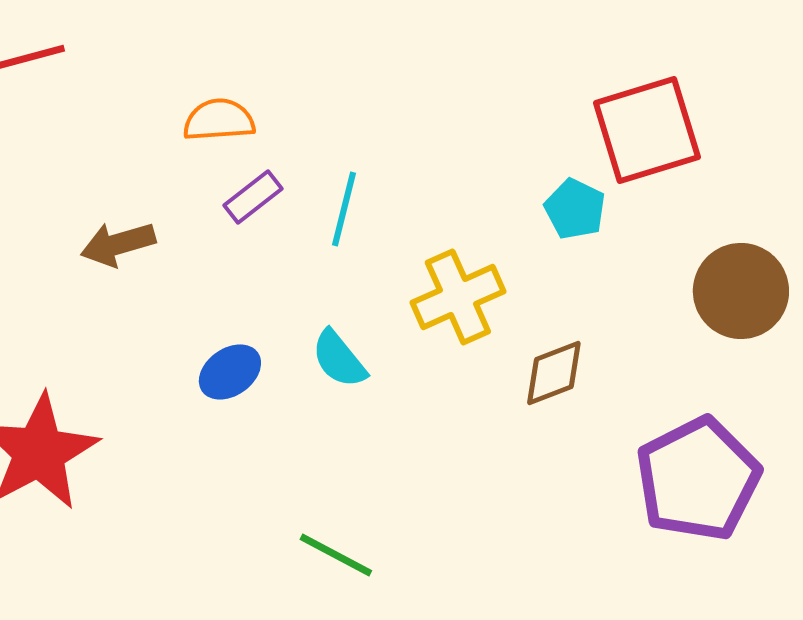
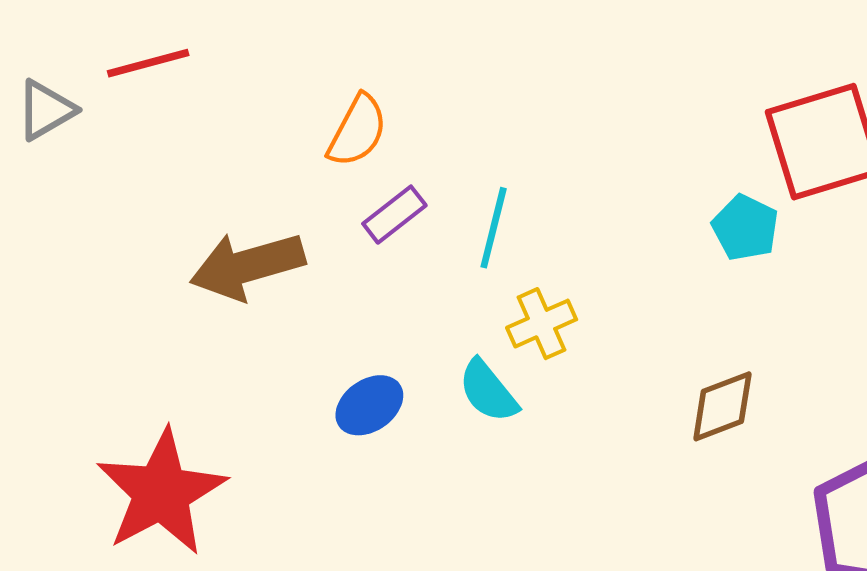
orange semicircle: (219, 120) -> (357, 131), turned 122
brown arrow: (118, 244) -> (247, 266), size x1.4
yellow cross: (458, 297) -> (542, 324), moved, size x0.7

